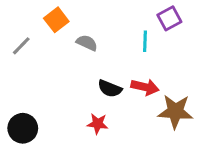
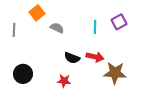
purple square: (169, 18) -> (119, 22), moved
gray line: (21, 46) -> (14, 30), turned -40
black circle: (23, 128) -> (23, 74), moved

